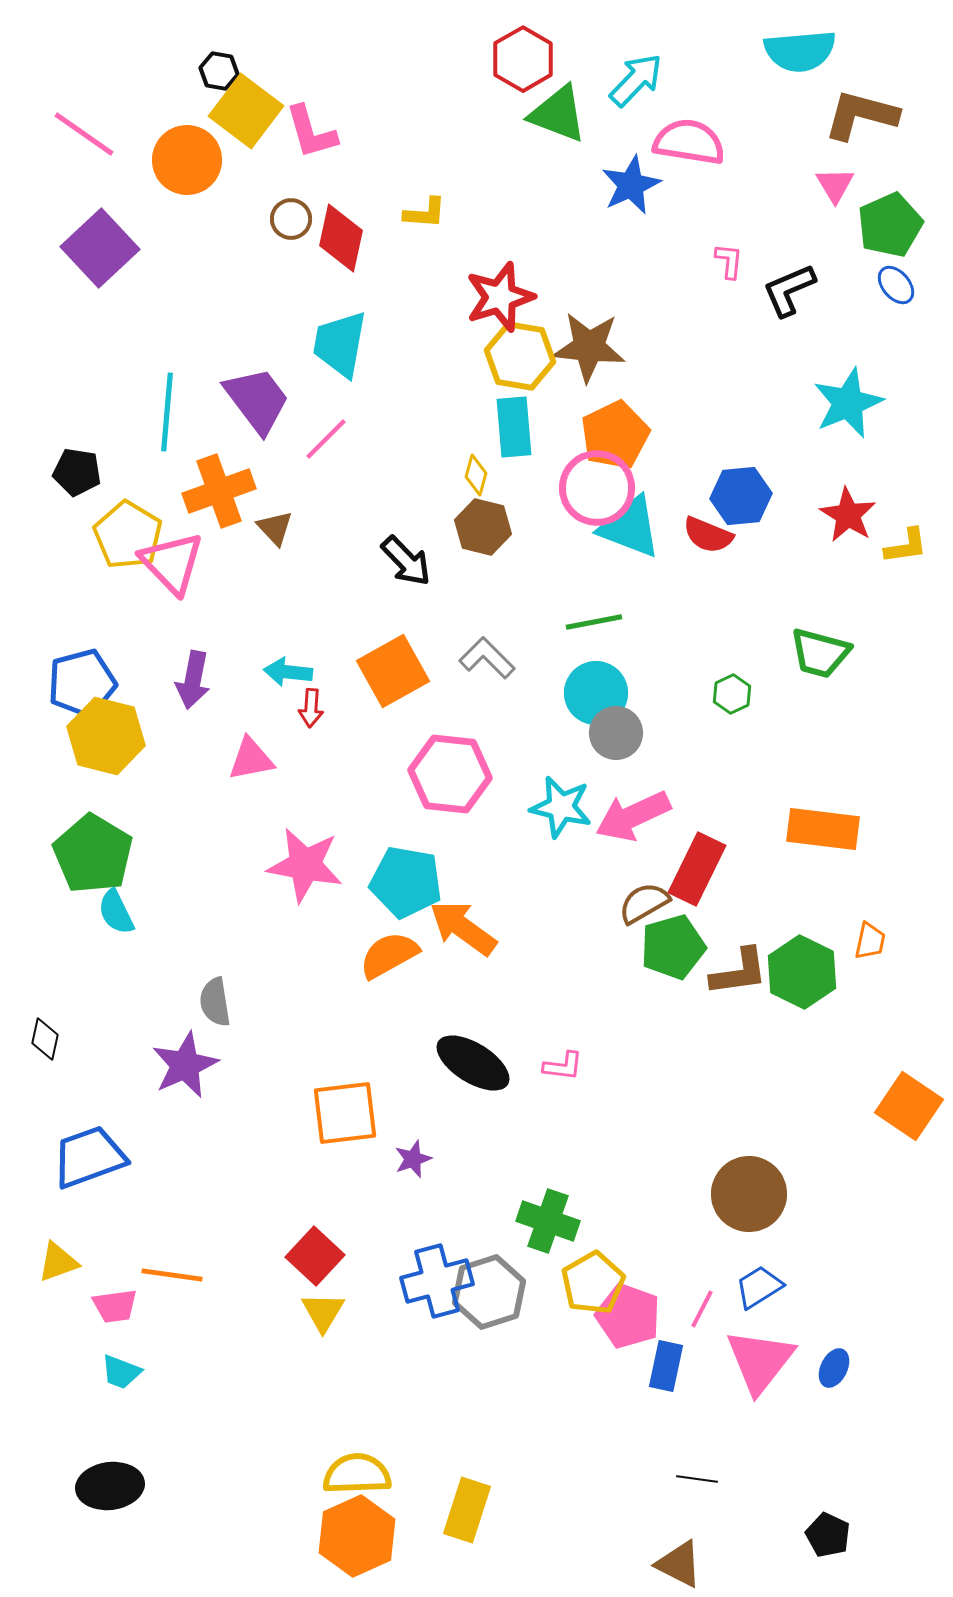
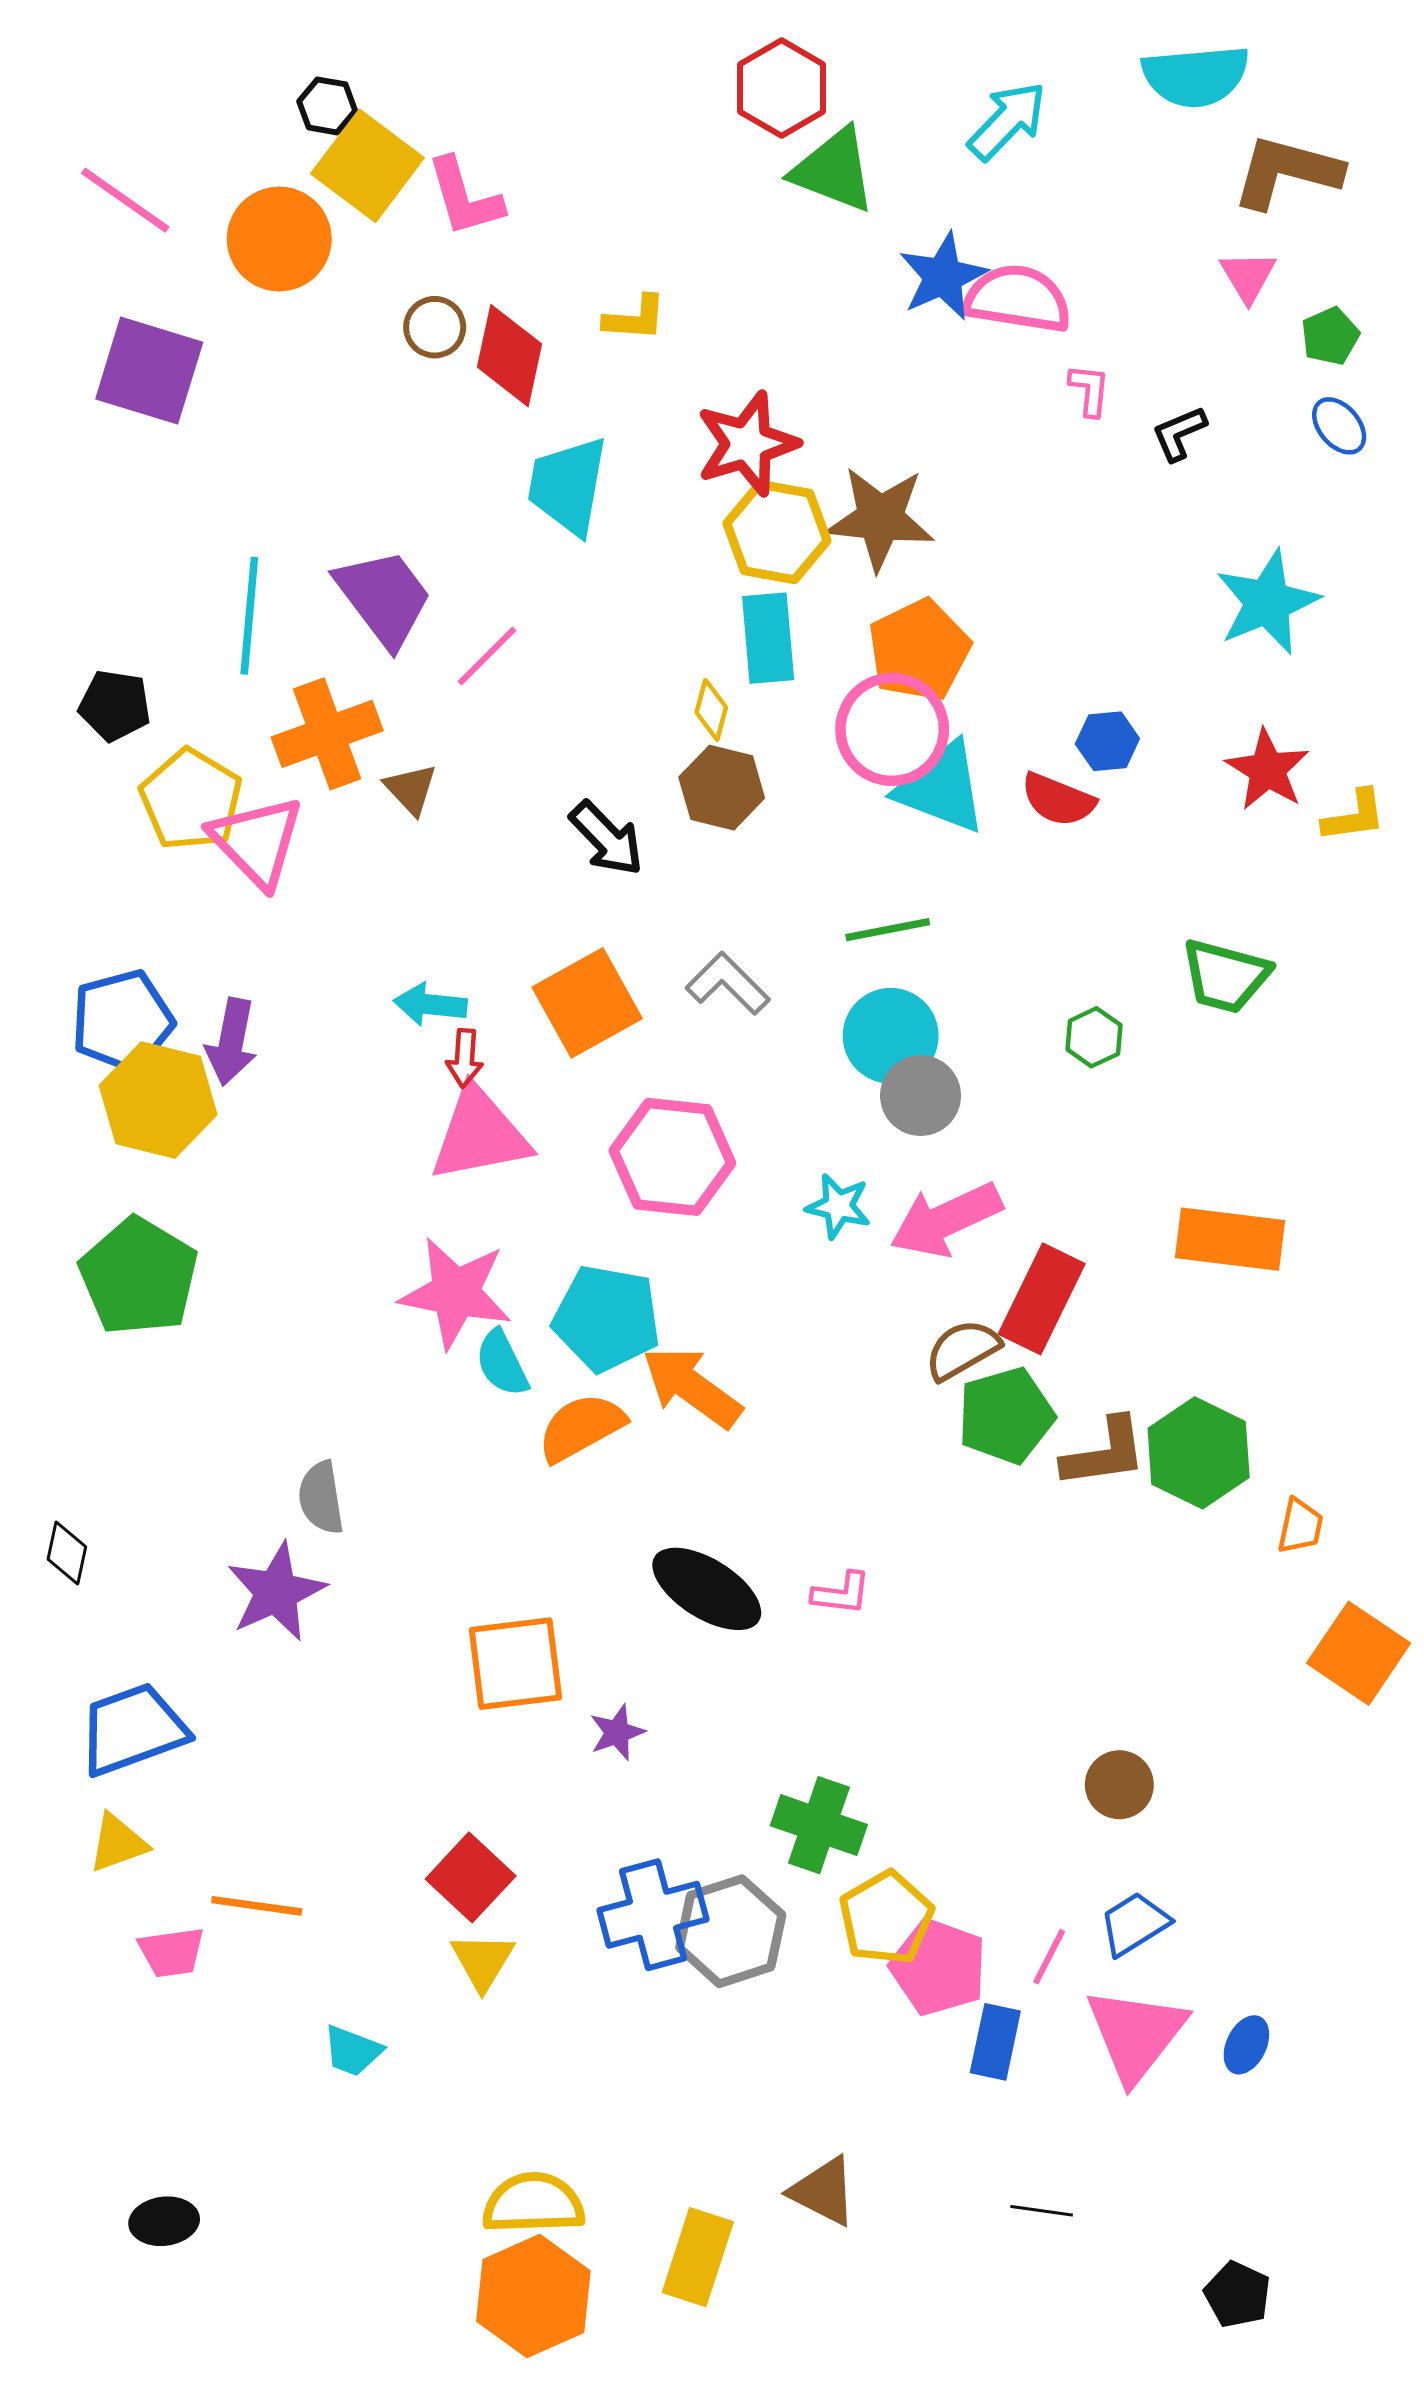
cyan arrow: (636, 80) -> (1007, 121), moved
pink semicircle: (689, 142) -> (1018, 299), moved
green pentagon: (890, 225) -> (1330, 336), size x0.6
purple square: (100, 248) -> (149, 371), turned -30
black L-shape: (789, 290) -> (1179, 433), size x0.7
cyan trapezoid: (340, 344) -> (568, 486), moved
blue hexagon: (741, 496) -> (1107, 741), size x0.7
purple arrow: (193, 680) -> (231, 1042), moved
pink triangle: (251, 759) -> (480, 1134), moved, size x1.5
cyan star: (561, 807) -> (838, 1206), size x0.7
cyan semicircle: (116, 912) -> (502, 1363), moved
orange trapezoid: (870, 941) -> (1300, 1526), moved
brown circle: (749, 1194) -> (1119, 1785), size x0.6
yellow triangle: (58, 1262) -> (118, 1843), moved
cyan trapezoid: (121, 1372) -> (352, 2051), moved
black ellipse: (110, 1486) -> (164, 2221), size x0.7
brown triangle: (679, 1564) -> (823, 2191), moved

